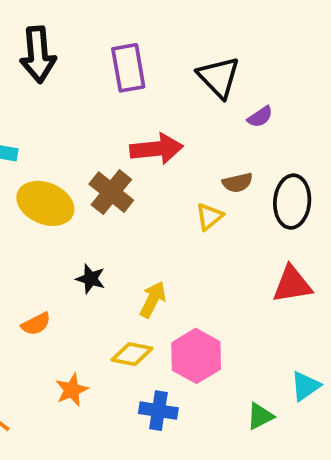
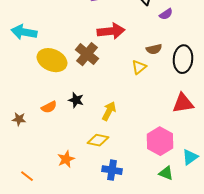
orange semicircle: (36, 324) -> (49, 107), moved
pink hexagon: (196, 356) -> (160, 141), moved
green triangle: (260, 416) -> (166, 173), turned 49

